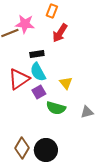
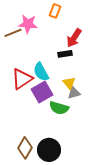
red arrow: (60, 33) -> (74, 38), moved
black rectangle: (37, 54) -> (65, 54), moved
purple square: (39, 92) -> (42, 92), size x1.5
gray triangle: (87, 112) -> (74, 93), moved

